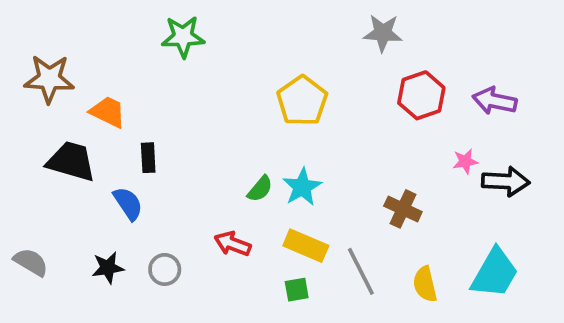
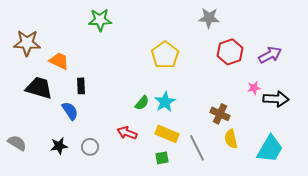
purple arrow: (495, 101) -> (270, 55), turned 140
yellow semicircle: (425, 284) -> (231, 139), moved

